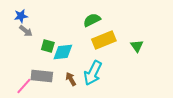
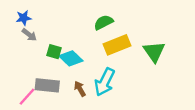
green triangle: (137, 46) -> (154, 52), size x1.5
cyan diamond: (63, 52) -> (71, 58), turned 50

